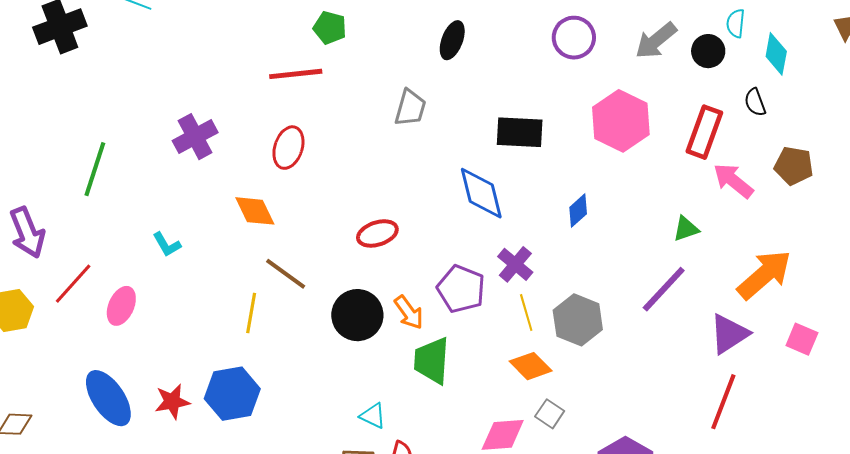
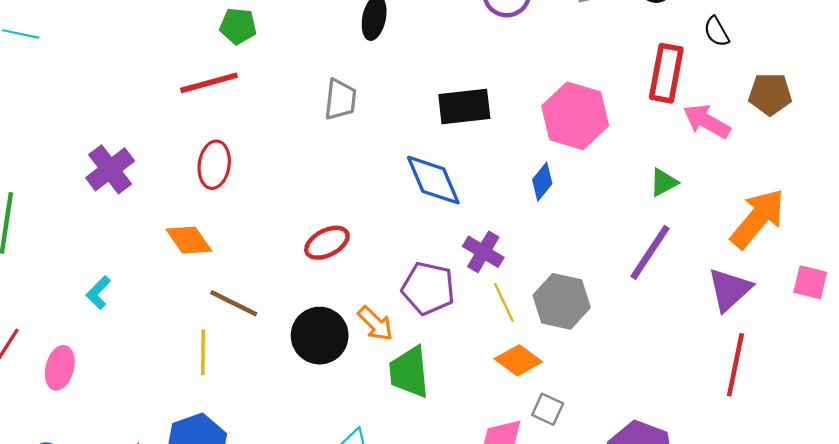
pink hexagon: (621, 121) -> (575, 116), moved
cyan L-shape: (167, 245) -> (98, 293), turned 84

